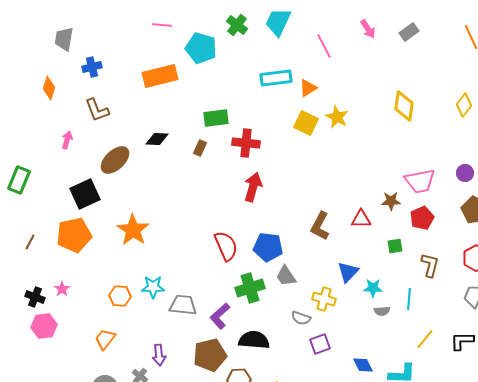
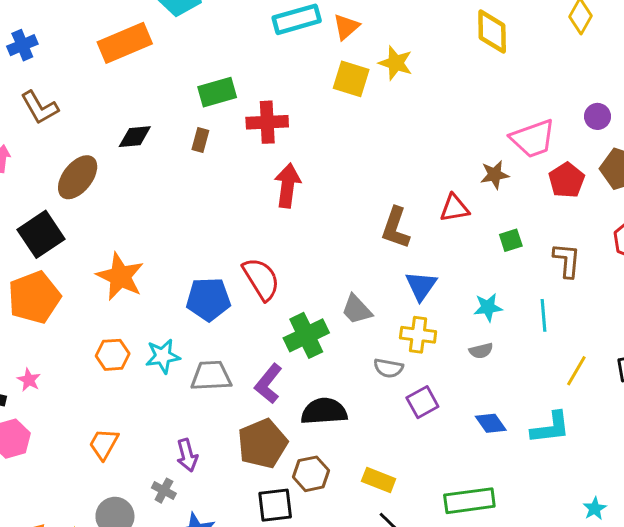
red pentagon: (422, 218) -> (567, 180), moved
blue pentagon: (268, 247) -> (208, 299), moved
blue triangle: (348, 272) -> (421, 286), moved
orange hexagon: (120, 296) -> (113, 355), moved
gray semicircle: (382, 311) -> (481, 351), moved

